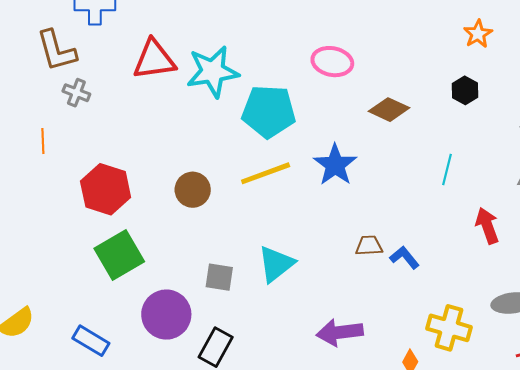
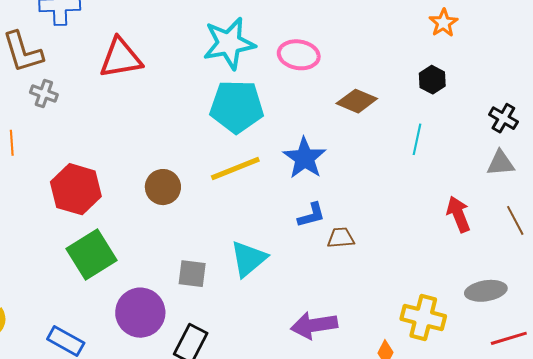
cyan star: (213, 72) -> (229, 43), moved
cyan line: (447, 170) -> (417, 139), moved
blue L-shape: (404, 257) -> (311, 215), moved, turned 116

